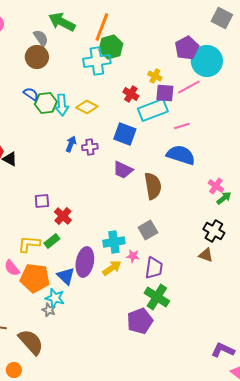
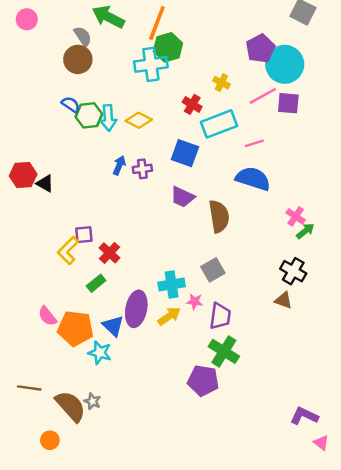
purple square: (165, 93) -> (288, 103), moved
yellow L-shape: (29, 244) -> (68, 250), moved, turned -50
gray star: (49, 310) -> (92, 401), moved
purple pentagon: (140, 321) -> (203, 381), turned 30

